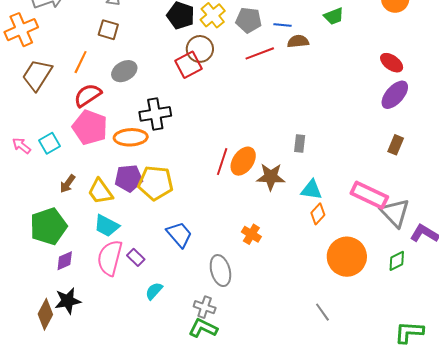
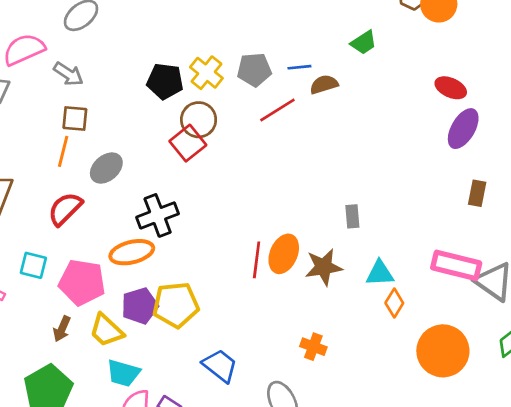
orange line: (81, 62) -> (63, 151), moved
pink pentagon: (90, 127) -> (82, 282), moved
cyan square: (50, 143) -> (33, 265), moved, turned -35

